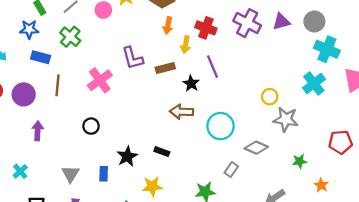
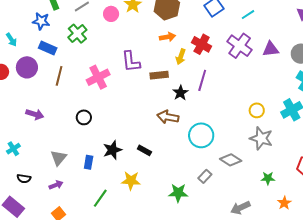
orange arrow: (168, 26) -> (167, 37), turned -119
purple line: (213, 67) -> (202, 80), turned 30
purple circle: (24, 94) -> (27, 67), moved
yellow circle: (270, 97) -> (257, 110), moved
purple arrow: (38, 131) -> (35, 114), turned 96

